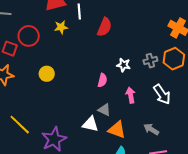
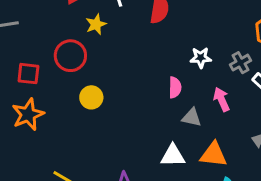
red circle: (29, 36) -> (70, 56), moved
gray cross: (150, 61) -> (240, 63), moved
gray triangle: (104, 110) -> (192, 117), moved

